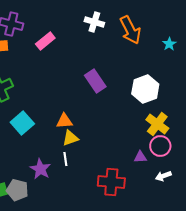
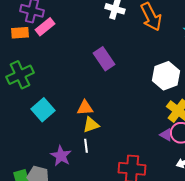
pink rectangle: (45, 41) -> (45, 27), moved
purple rectangle: (95, 81) -> (104, 59), moved
purple triangle: (140, 157) -> (166, 135), moved, turned 32

